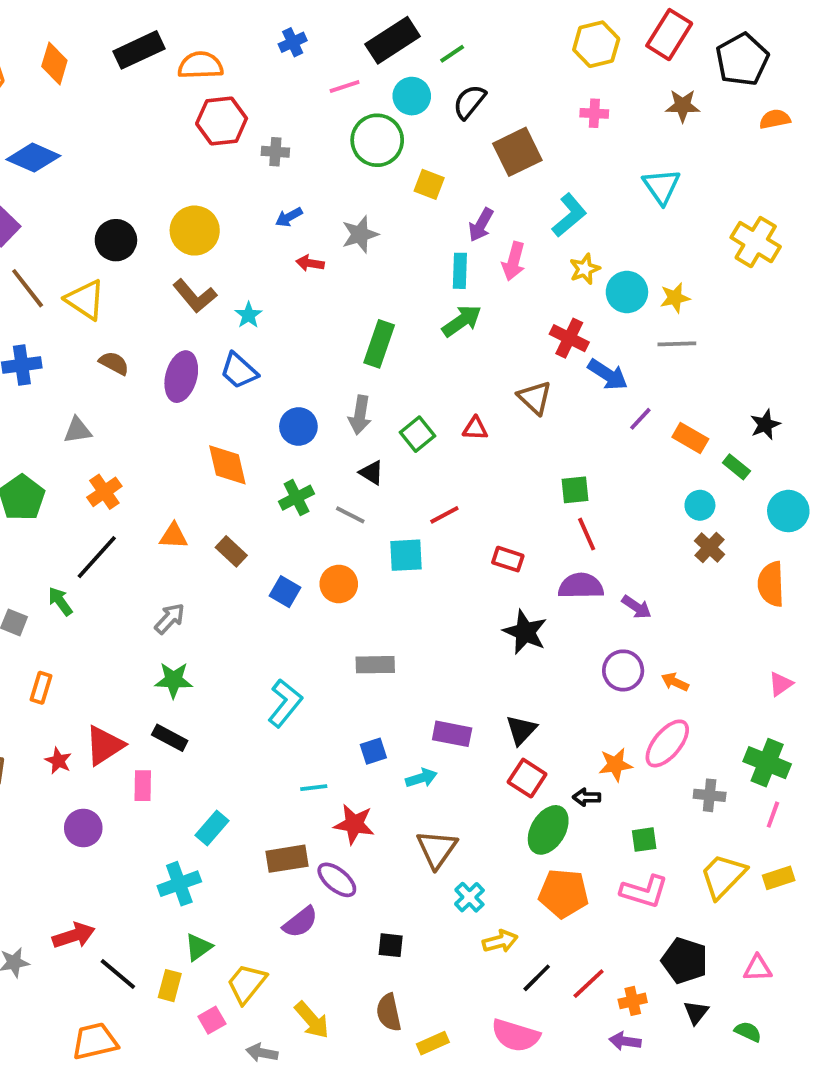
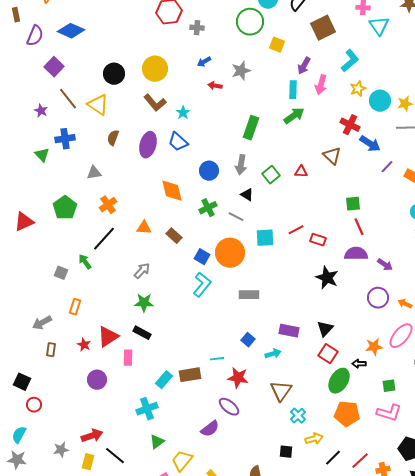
cyan triangle: (662, 186) -> (379, 26), moved
brown semicircle: (114, 363) -> (113, 138), turned -98
red line: (444, 515) -> (296, 230), moved
orange circle: (339, 584) -> (230, 253), size x1.5
cyan L-shape: (285, 703) -> (202, 285), moved
blue square: (373, 751) -> (248, 340), turned -32
brown rectangle: (287, 859) -> (190, 375), moved
black square: (391, 945) -> (286, 452), moved
yellow rectangle: (170, 986) -> (88, 462), moved

